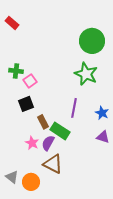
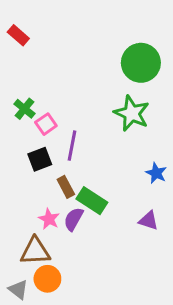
green cross: (16, 71) -> (24, 109), turned 32
purple line: (74, 108) -> (72, 146), moved
purple triangle: (103, 137) -> (149, 221), moved
brown triangle: (53, 164) -> (35, 251), moved, turned -30
gray triangle: (12, 177) -> (18, 289), moved

